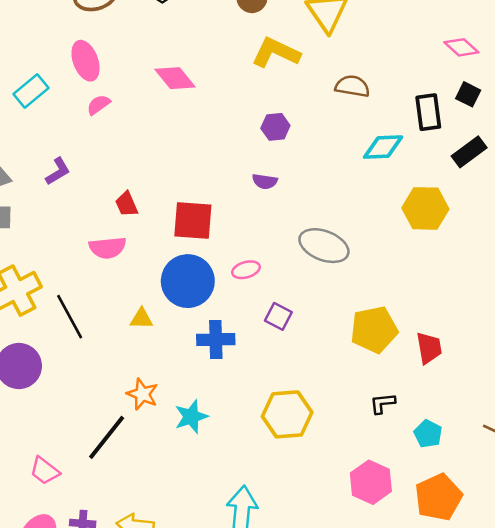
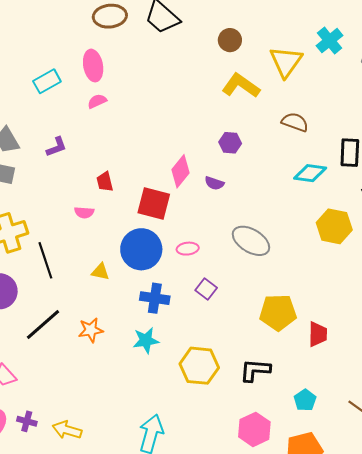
pink diamond: (175, 78) -> (181, 171), moved, turned 68
pink semicircle: (108, 248) -> (84, 212), size x0.7
orange star: (142, 394) -> (91, 330), turned 30
black L-shape: (383, 403) -> (255, 370), moved, size x1.5
cyan star: (191, 417) -> (146, 340), moved
black line: (107, 437) -> (43, 324), moved

